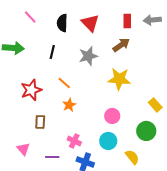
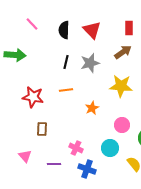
black line: (52, 52) -> (66, 62), moved
orange line: (64, 83) -> (66, 90), turned -48
red star: (31, 90) -> (33, 97), turned 30
orange star: (69, 105) -> (92, 108), moved
pink circle: (112, 116) -> (122, 125), moved

